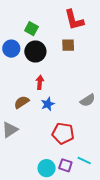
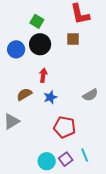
blue circle: (11, 49) -> (16, 49), moved
cyan line: (84, 160) -> (85, 155), turned 40
purple square: (65, 165) -> (66, 159), turned 32

